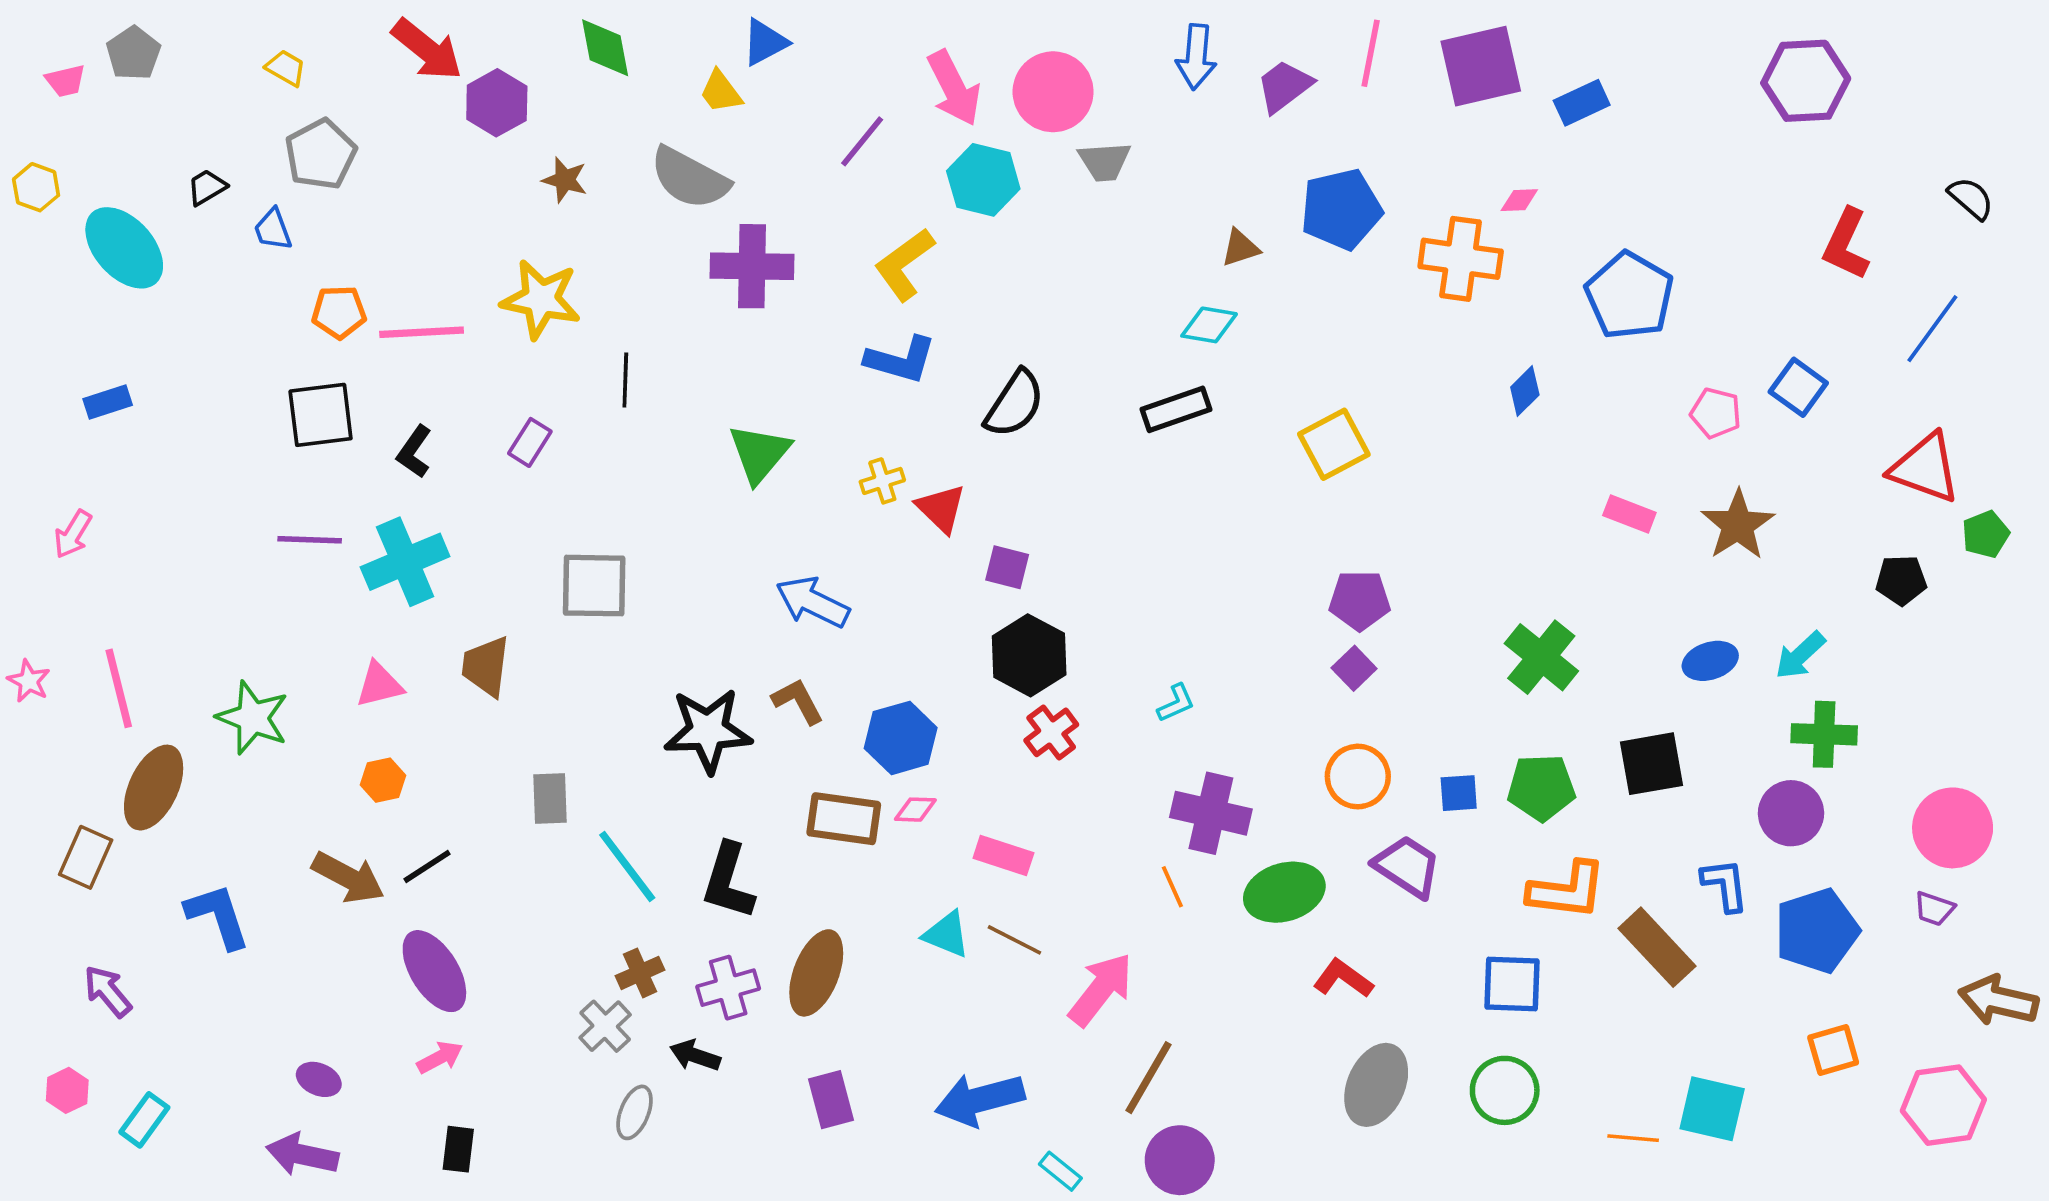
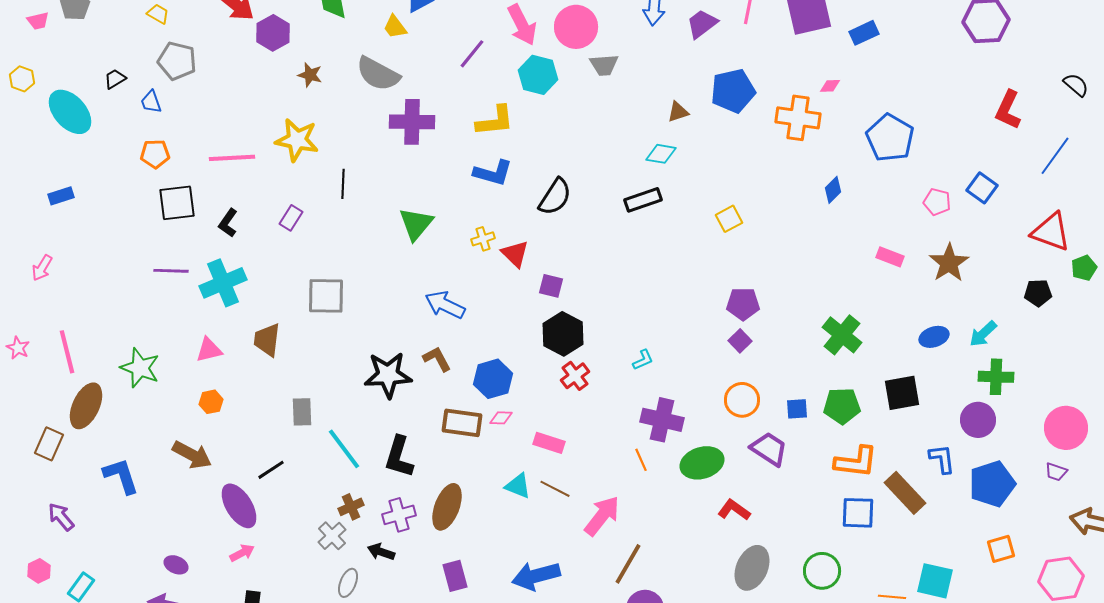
gray pentagon: (321, 154) -> (177, 61), turned -30
yellow L-shape: (904, 264) -> (495, 121), turned -150
orange pentagon: (339, 312) -> (155, 154), moved
yellow square: (1334, 444) -> (729, 219), size x0.7
black line: (427, 866) -> (271, 470), moved
blue square: (1512, 984) -> (858, 513), moved

